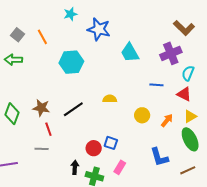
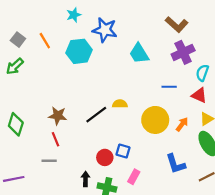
brown L-shape: (184, 28) -> (177, 25), moved
green arrow: (13, 60) -> (15, 66), turned -42
cyan hexagon: (71, 62) -> (79, 51), moved
brown star: (41, 108) -> (58, 116), moved
black line: (73, 109) -> (96, 115), moved
yellow circle: (142, 115) -> (155, 120), size x1.6

